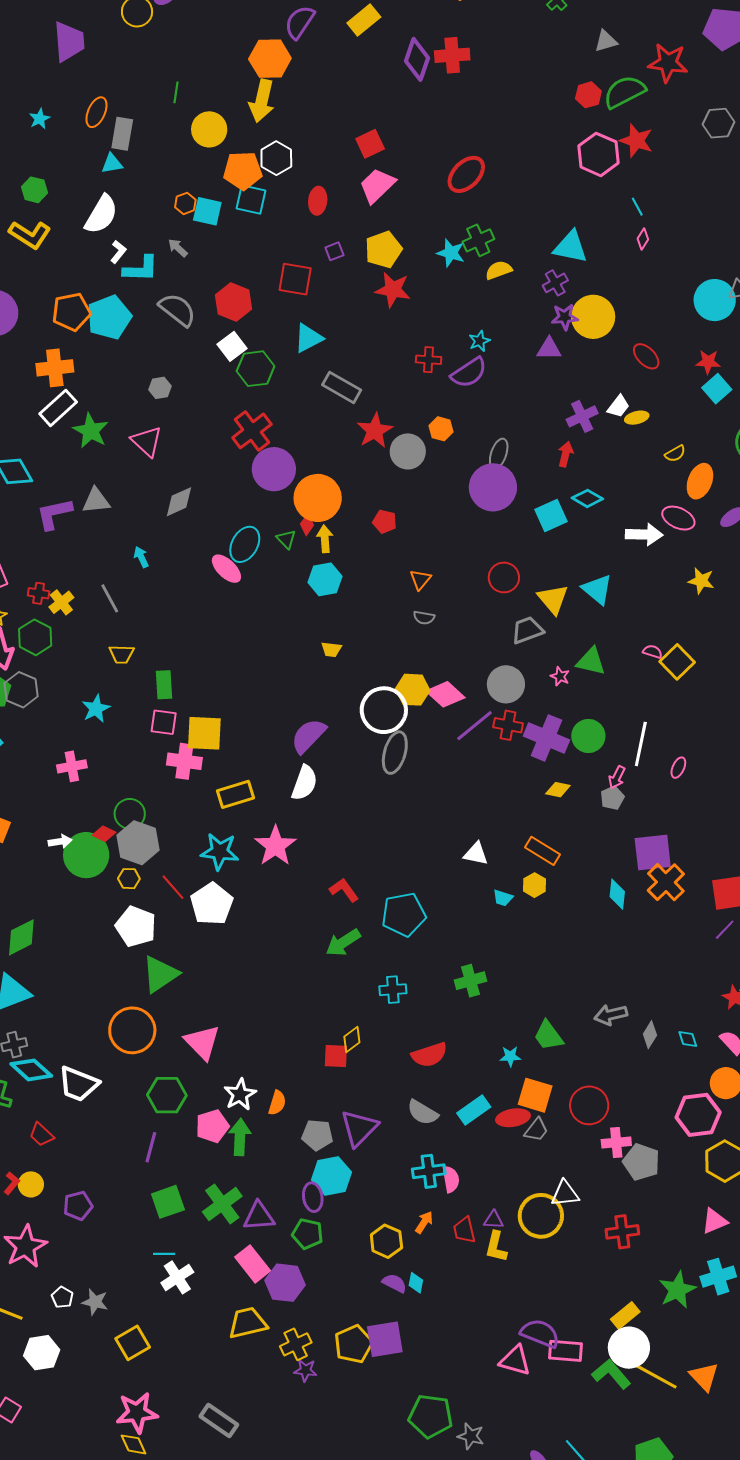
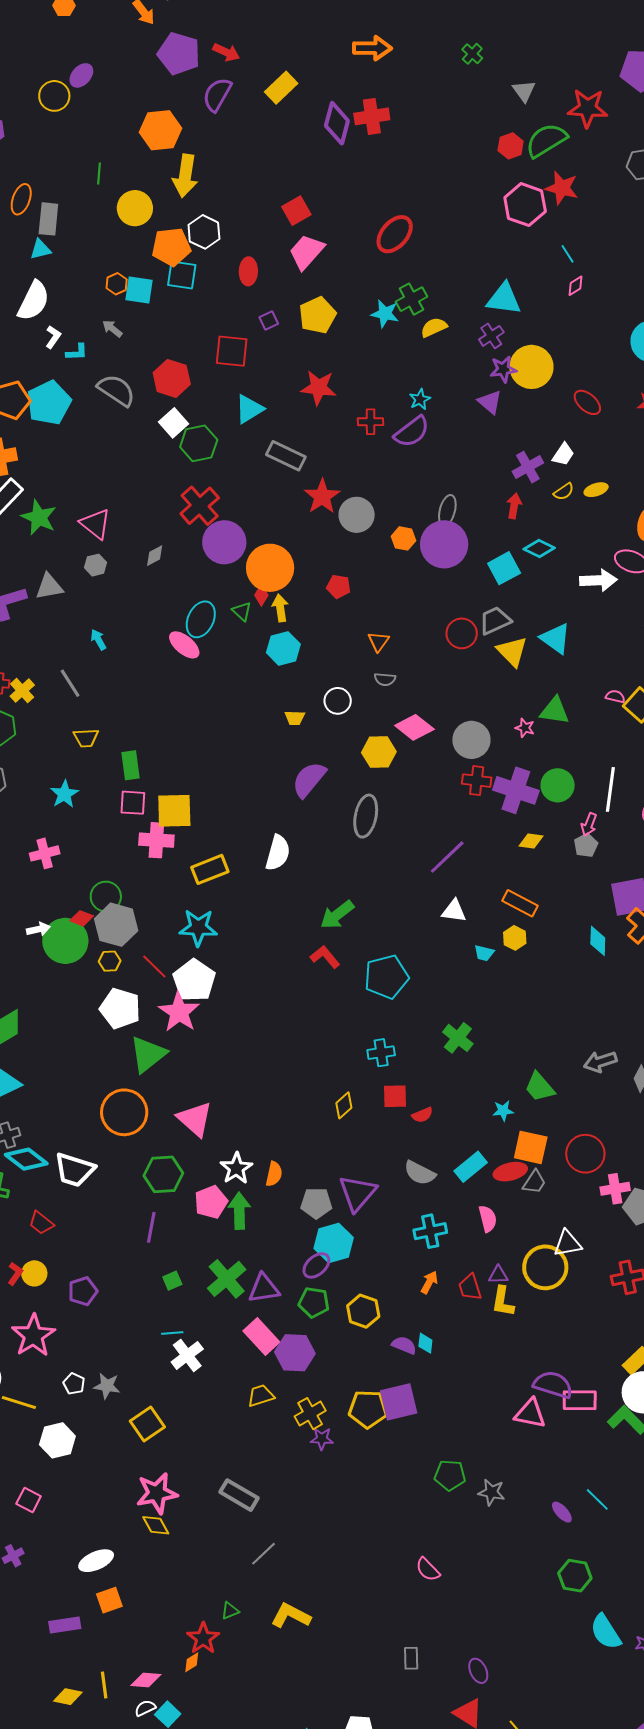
gray triangle: (606, 41) -> (524, 91), turned -45
orange hexagon: (270, 59) -> (160, 130), moved
pink diamond: (643, 239) -> (575, 286), turned 30
cyan L-shape: (141, 269) -> (77, 352), size x0.6
red star: (393, 290) -> (319, 388), moved
purple triangle: (549, 349) -> (490, 402), turned 44
gray hexagon: (160, 388) -> (96, 565), moved
yellow ellipse: (637, 418) -> (596, 490), moved
orange hexagon: (441, 429) -> (403, 538), moved
yellow semicircle: (675, 454) -> (564, 492), moved
gray diamond: (179, 502) -> (155, 556), moved, size x0.7
gray trapezoid: (527, 630) -> (495, 621), moved
pink diamond: (445, 694) -> (414, 727), moved
white circle: (384, 710) -> (338, 701), moved, size x0.6
purple line: (475, 726) -> (447, 857), moved
purple semicircle: (308, 736) -> (309, 779), moved
pink star: (275, 846) -> (179, 1012), moved
green arrow: (343, 943) -> (337, 915), moved
green cross: (470, 981) -> (458, 1038), turned -32
red semicircle: (429, 1055) -> (422, 1115), size x0.6
red square: (336, 1056) -> (395, 1096), moved
pink semicircle: (451, 1179) -> (488, 1219), moved
purple ellipse: (313, 1197) -> (316, 1265), turned 60
green square: (168, 1202) -> (172, 1281), size x0.6
yellow hexagon: (386, 1241) -> (363, 1311), moved
yellow trapezoid: (248, 1323) -> (261, 1396), size x0.7
yellow pentagon: (354, 1344) -> (368, 1409), turned 30
green pentagon: (431, 1416) -> (450, 1475), size x0.7

